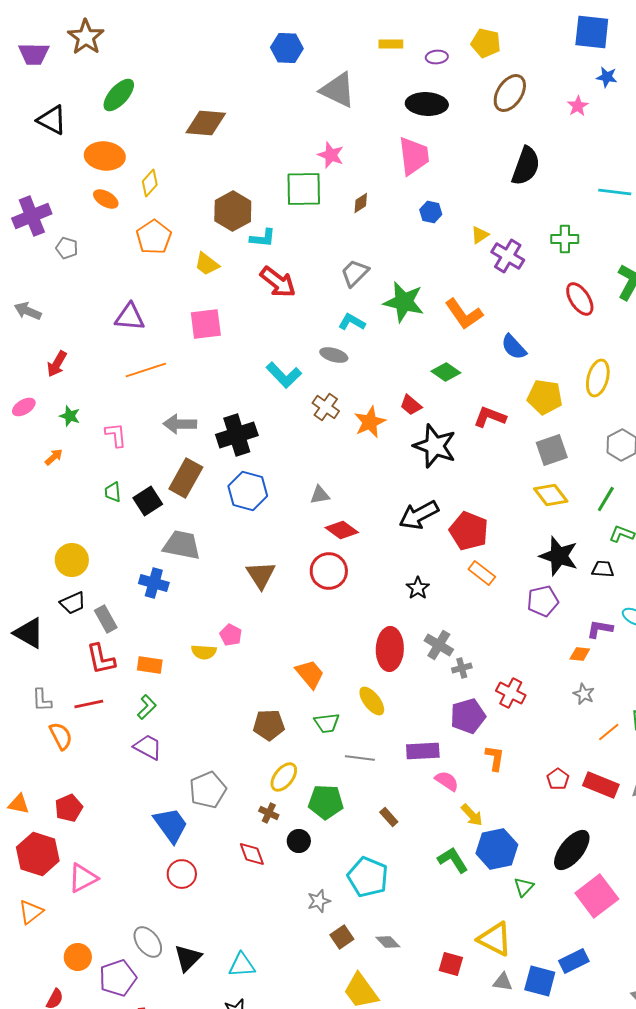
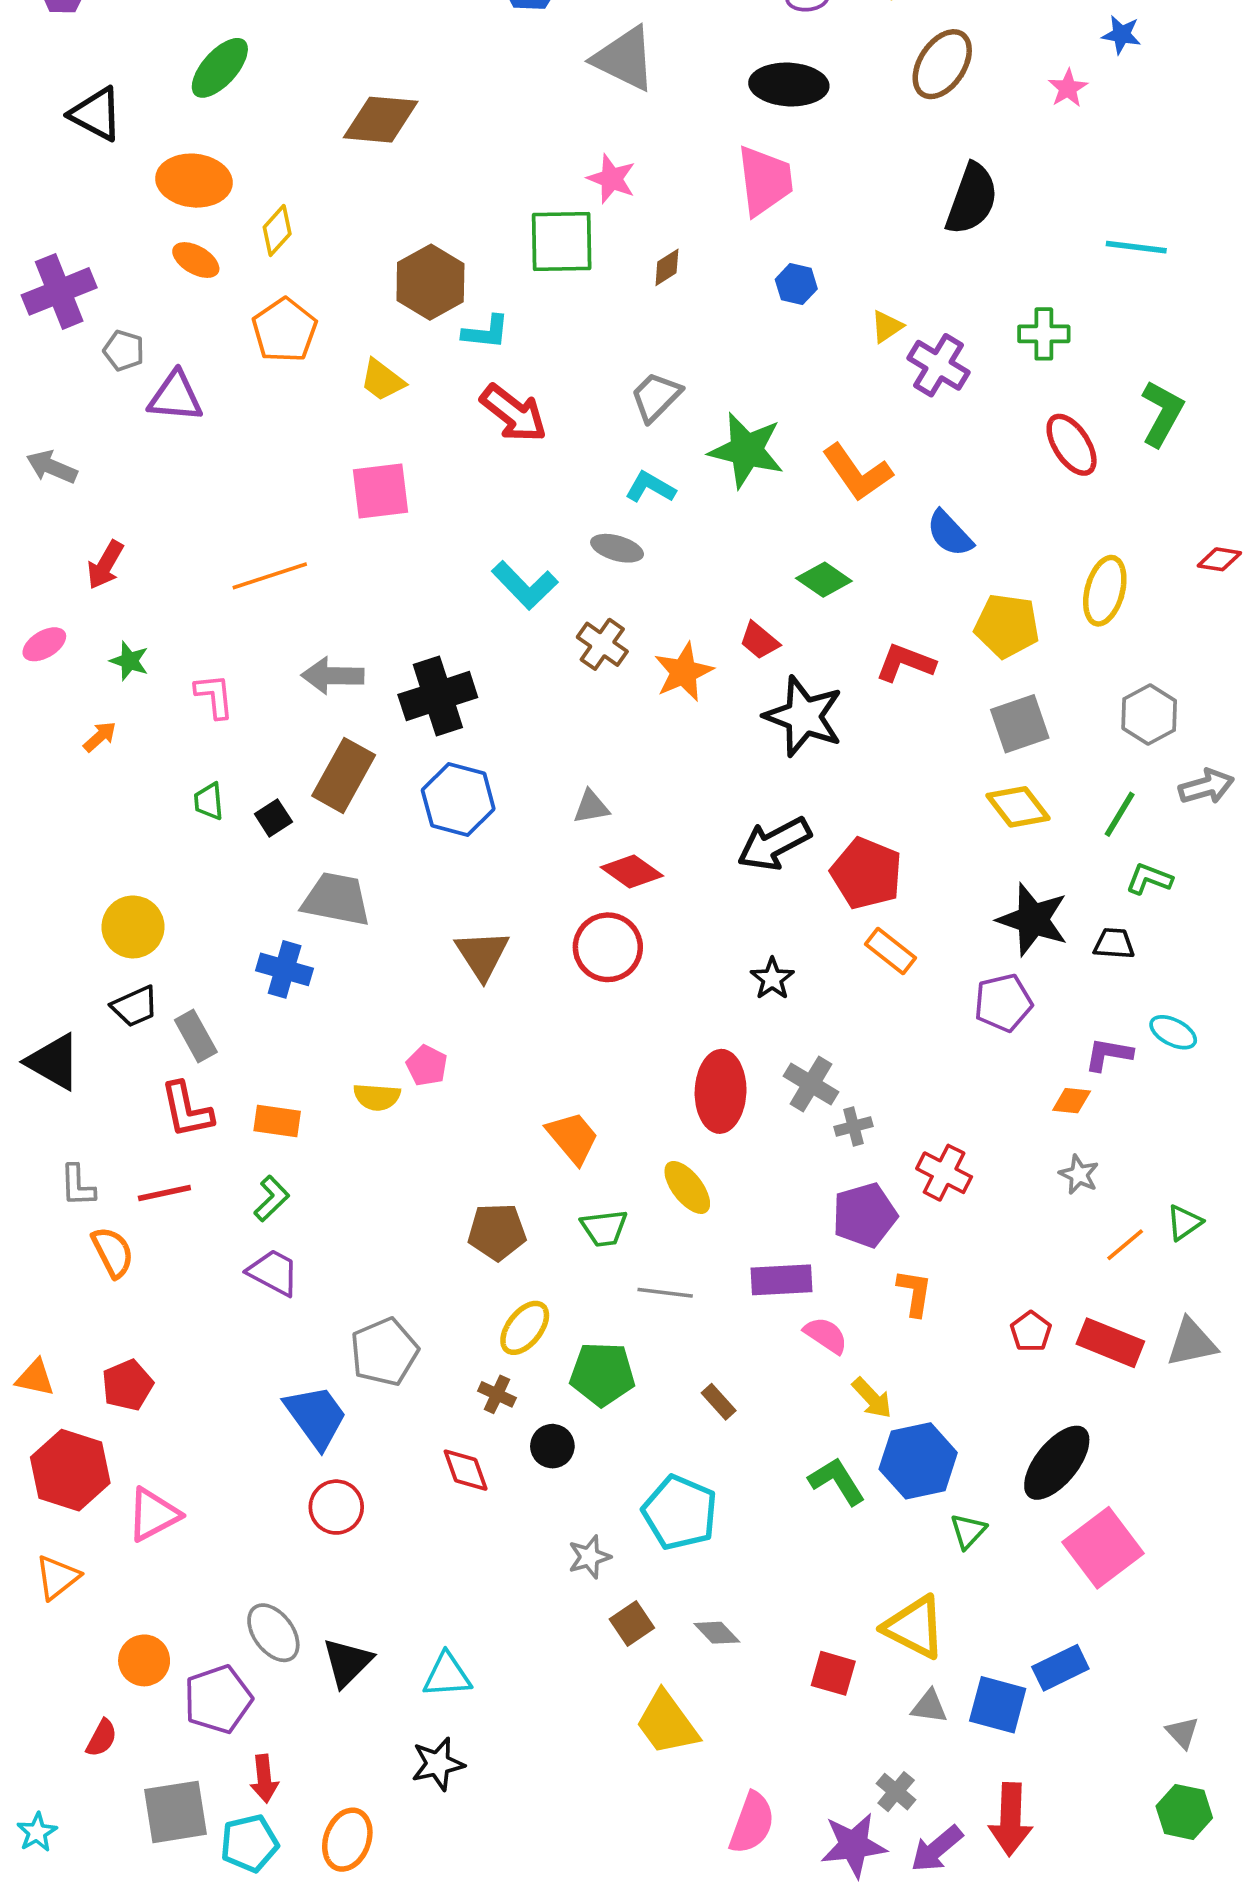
purple triangle: (130, 317) -> (176, 397), moved
black square: (148, 501) -> (273, 818), size x0.7

